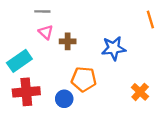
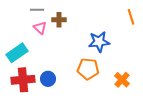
brown cross: (68, 41) -> (59, 20), moved
orange pentagon: (84, 79) -> (88, 69), moved
blue circle: (64, 99) -> (48, 79), moved

